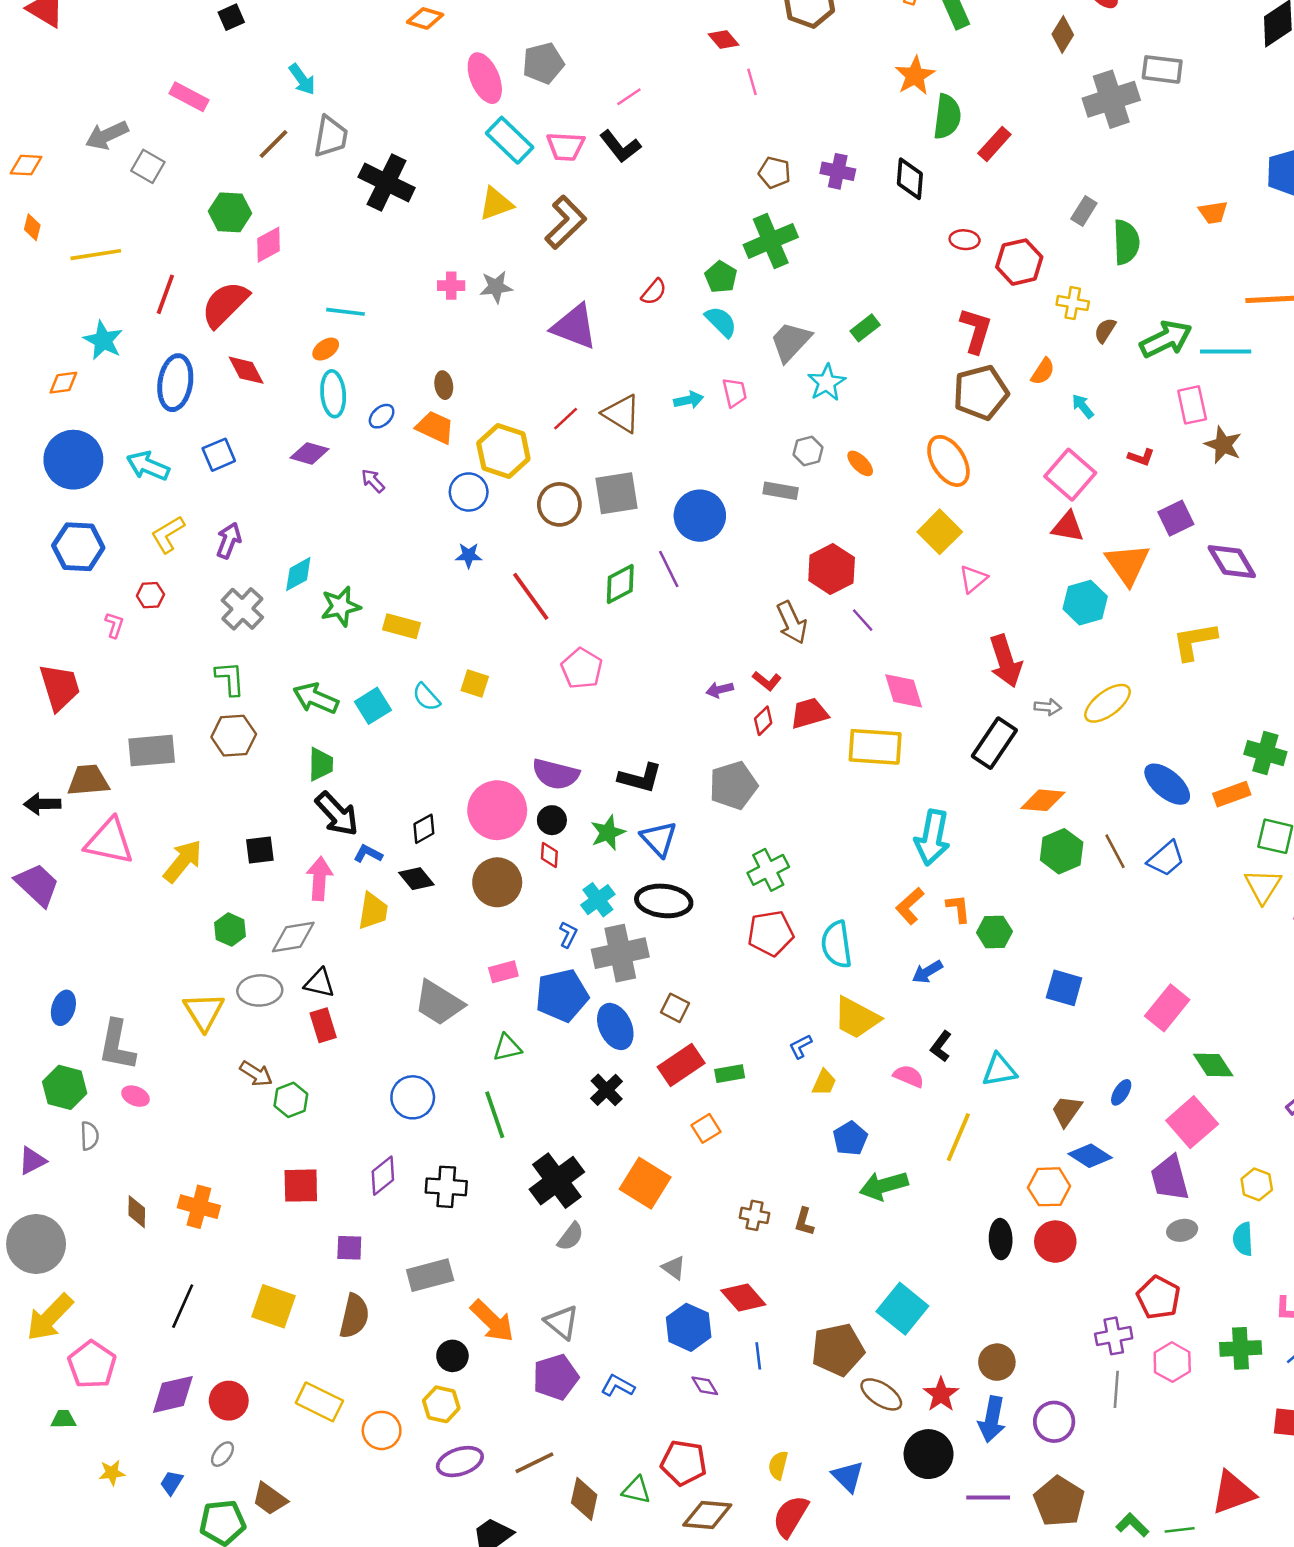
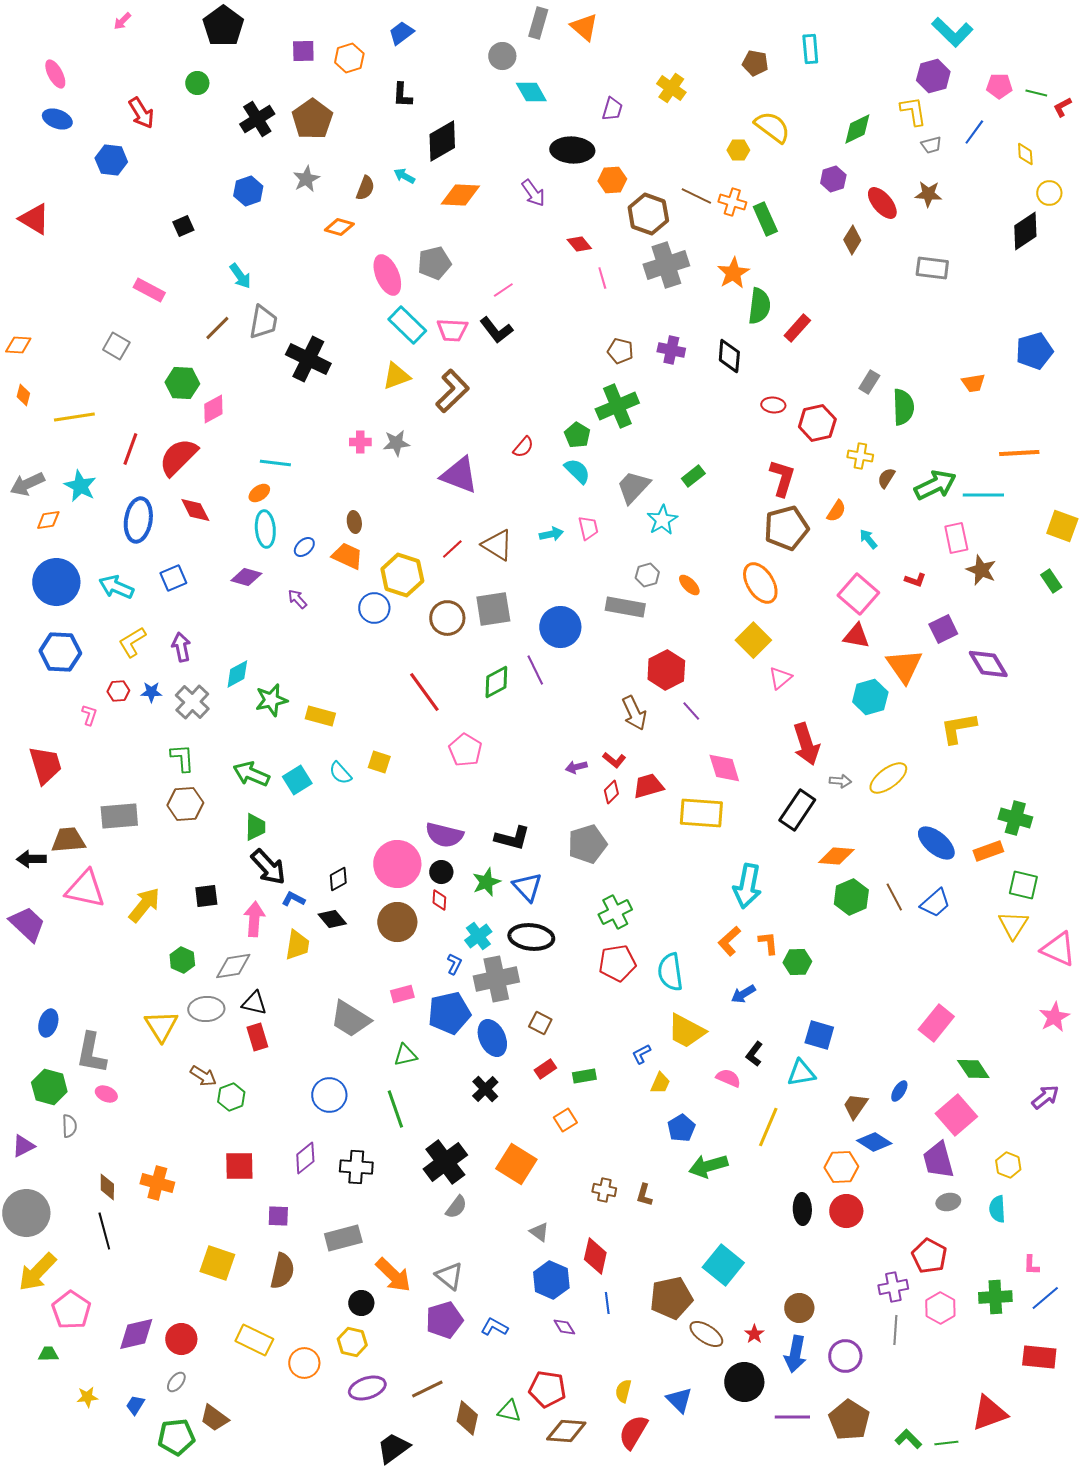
gray cross: (1111, 99) -> (666, 265), moved
gray arrow: (107, 135) -> (27, 484), moved
gray rectangle: (781, 491) -> (625, 607), size x1.4
purple arrow: (229, 540) -> (181, 647), turned -32
blue star: (469, 555) -> (151, 692), moved
blue square: (1064, 988) -> (819, 1035), moved
red rectangle: (681, 1065) -> (545, 1069), size x0.6
red diamond: (743, 1297) -> (595, 1256), turned 54
black line: (183, 1306) -> (104, 1231), moved, turned -39
red star: (941, 1394) -> (754, 1334), size x0.7

